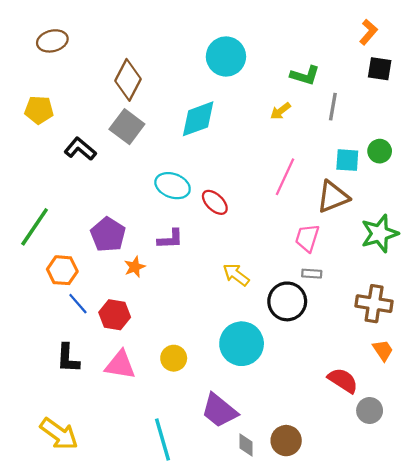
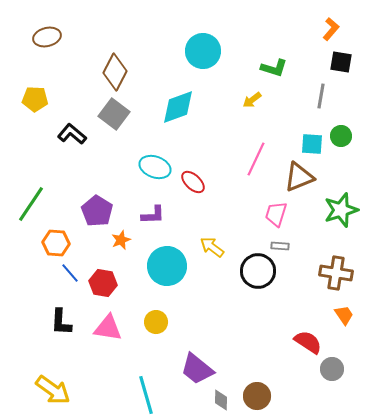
gray line: (333, 107) -> (321, 96), moved
cyan circle: (242, 344) -> (167, 266), moved

